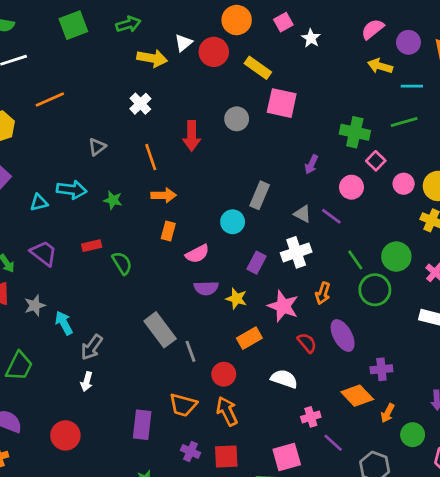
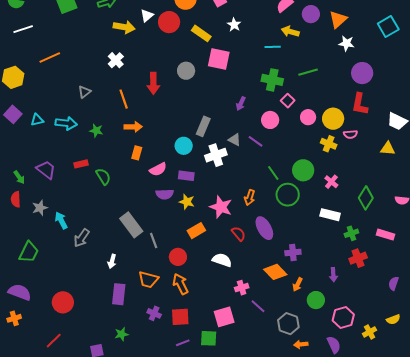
white star: (311, 38) -> (234, 25), moved
cyan line: (412, 86) -> (273, 47), moved
cyan triangle: (39, 203) -> (37, 120), moved
white cross: (296, 252) -> (216, 155), moved
purple rectangle: (256, 263) -> (186, 176), moved, turned 70
white arrow: (87, 382) -> (112, 261), moved

